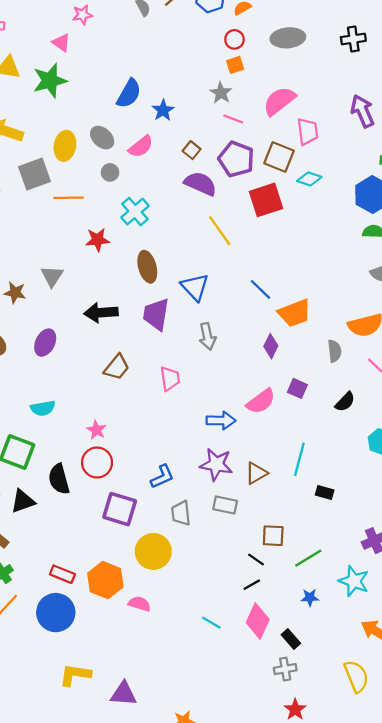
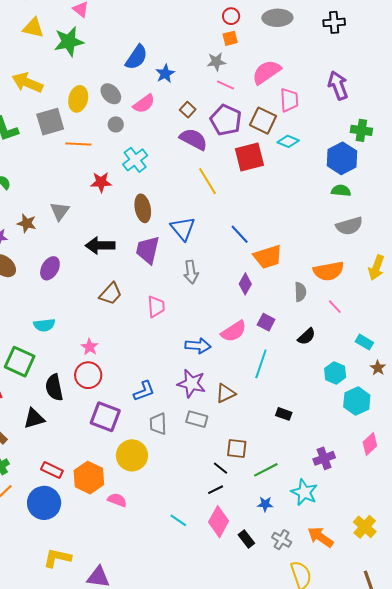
gray star: (221, 93) -> (216, 62), turned 30
cyan line: (299, 459) -> (261, 364), moved
black triangle: (23, 501) -> (34, 418), moved
gray cross: (285, 669) -> (282, 540), moved, turned 36

